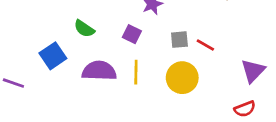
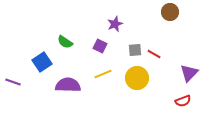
purple semicircle: (99, 71) -> (68, 85), moved
yellow line: (136, 72) -> (103, 74), turned 66

